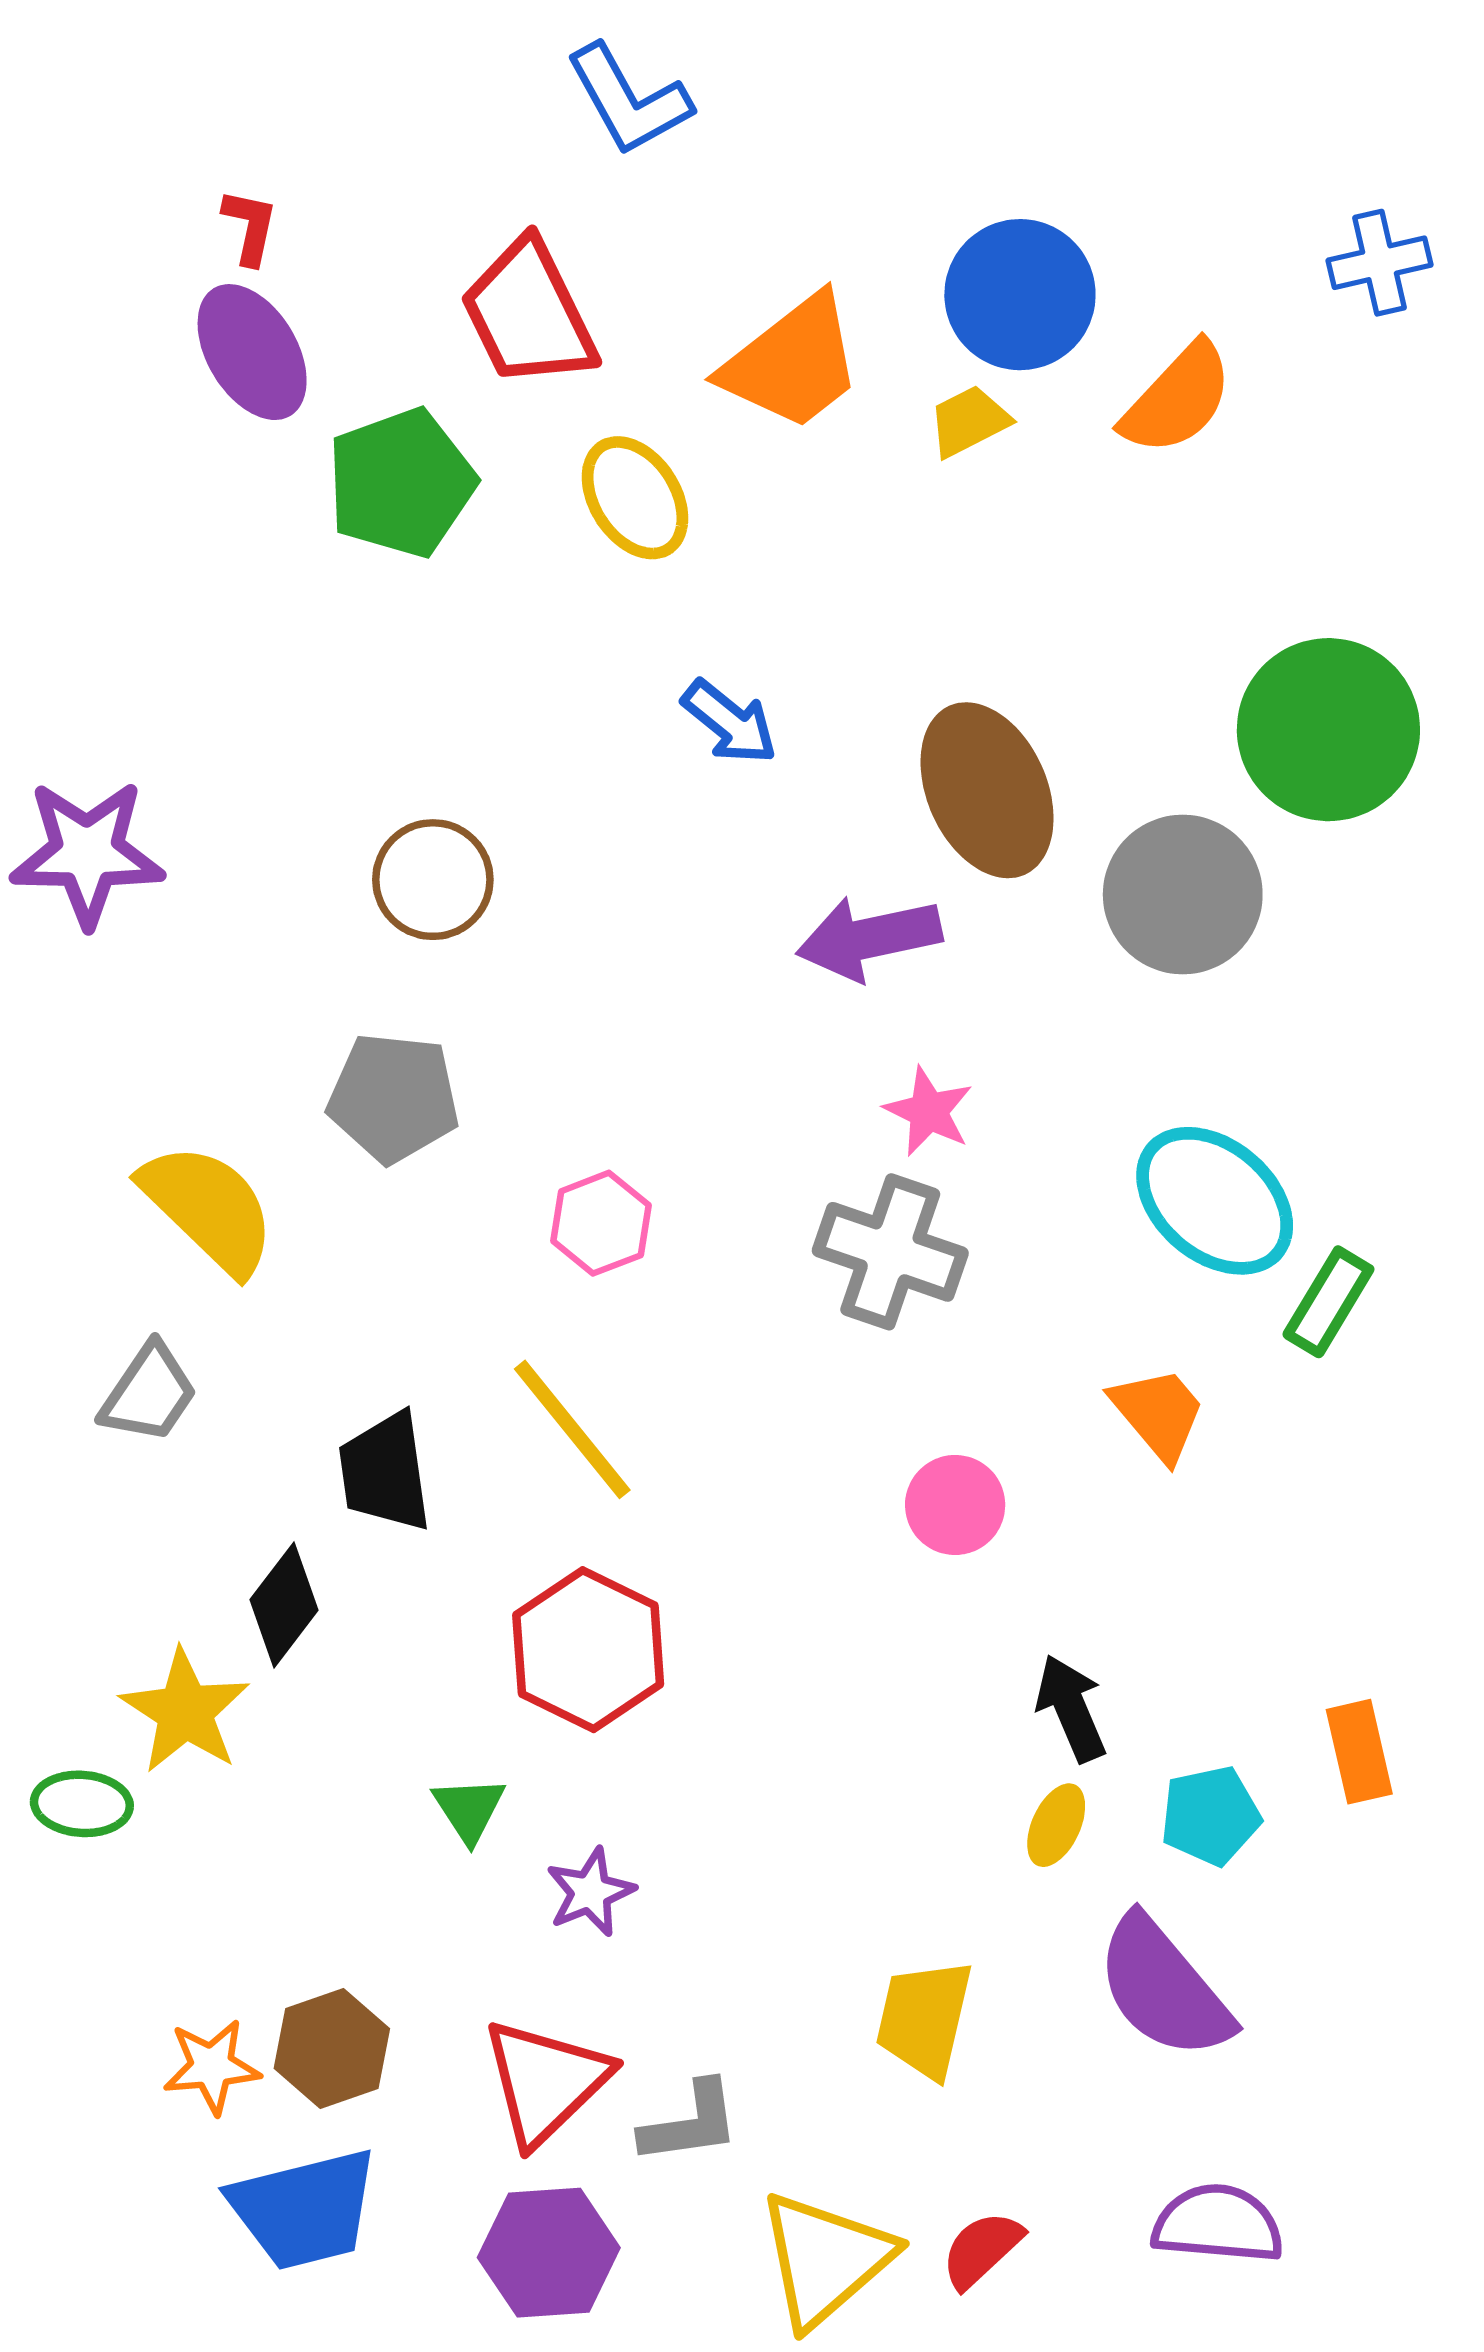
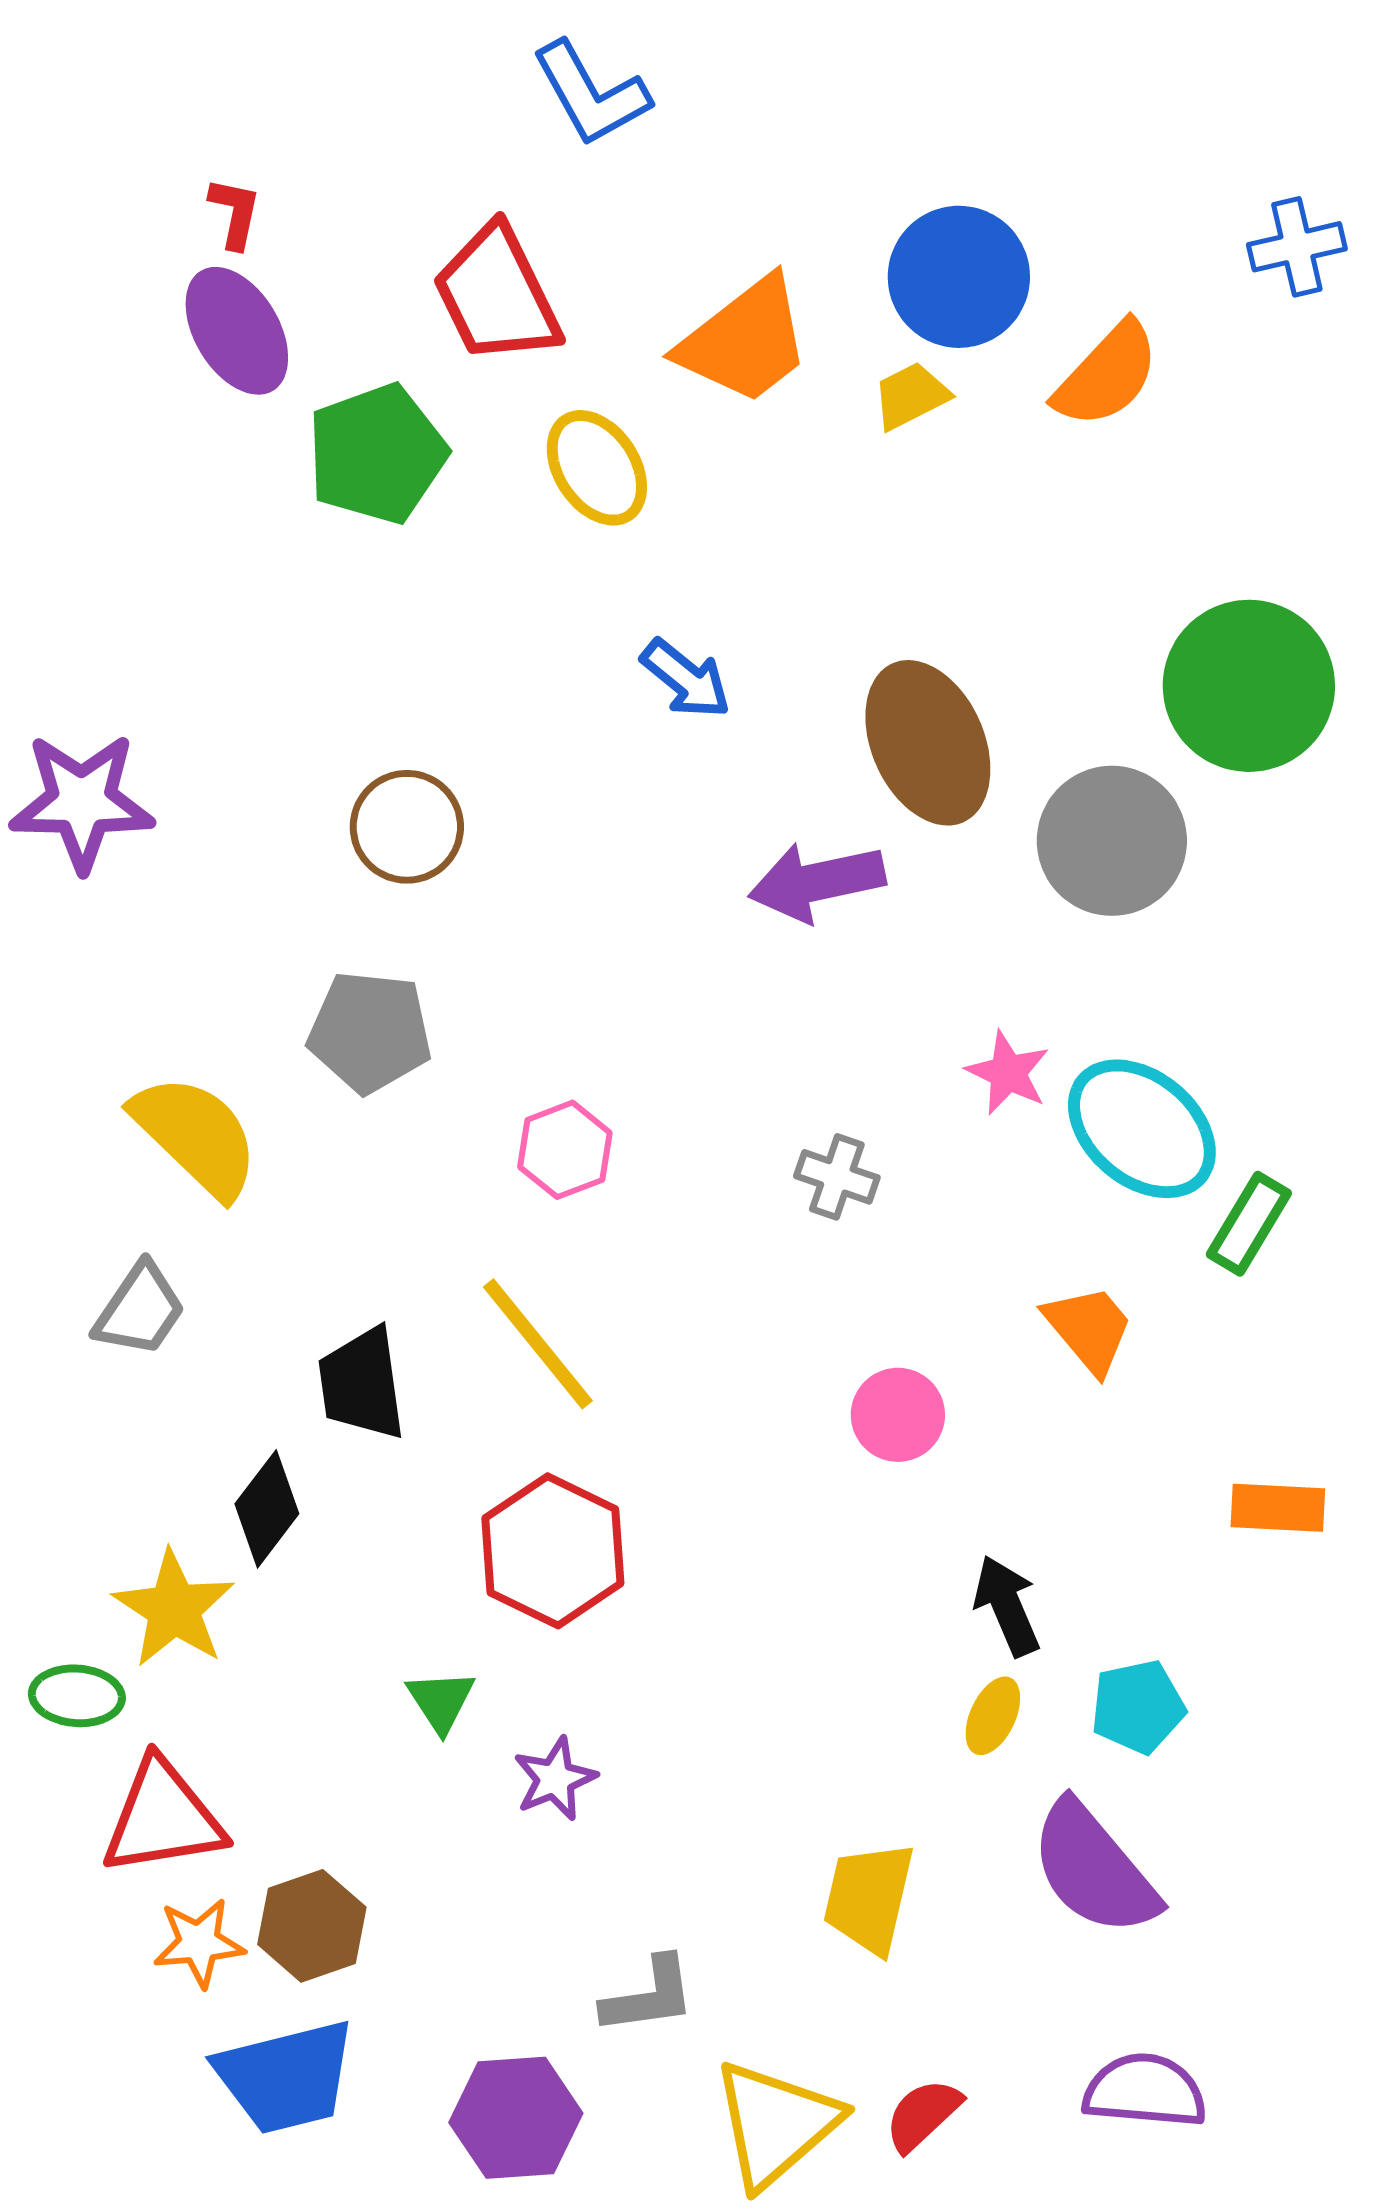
pink star: (929, 1111) -> (1008, 1073), moved
gray cross: (890, 1252) -> (837, 1177), size x0.6
orange rectangle: (1359, 1752) -> (1278, 1508), moved, turned -74
red triangle: (546, 2081) -> (163, 1818), moved, turned 35

